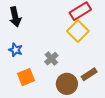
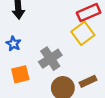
gray cross: (51, 59) -> (50, 59), size x1.5

